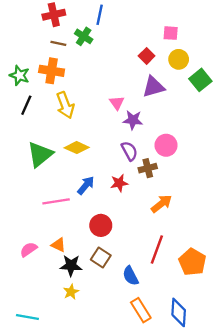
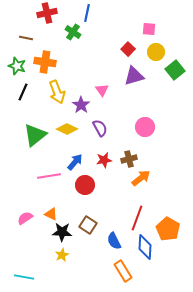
brown line: (58, 43) -> (26, 38), moved
purple star: (133, 120) -> (81, 105), moved, turned 30
purple semicircle: (129, 151) -> (100, 128), moved
brown cross: (148, 168) -> (129, 159), moved
red circle: (101, 225) -> (85, 185), moved
blue diamond: (179, 312) -> (145, 247), moved

